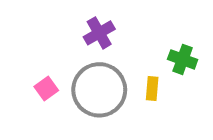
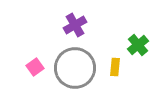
green cross: (183, 59) -> (138, 45), turned 30

